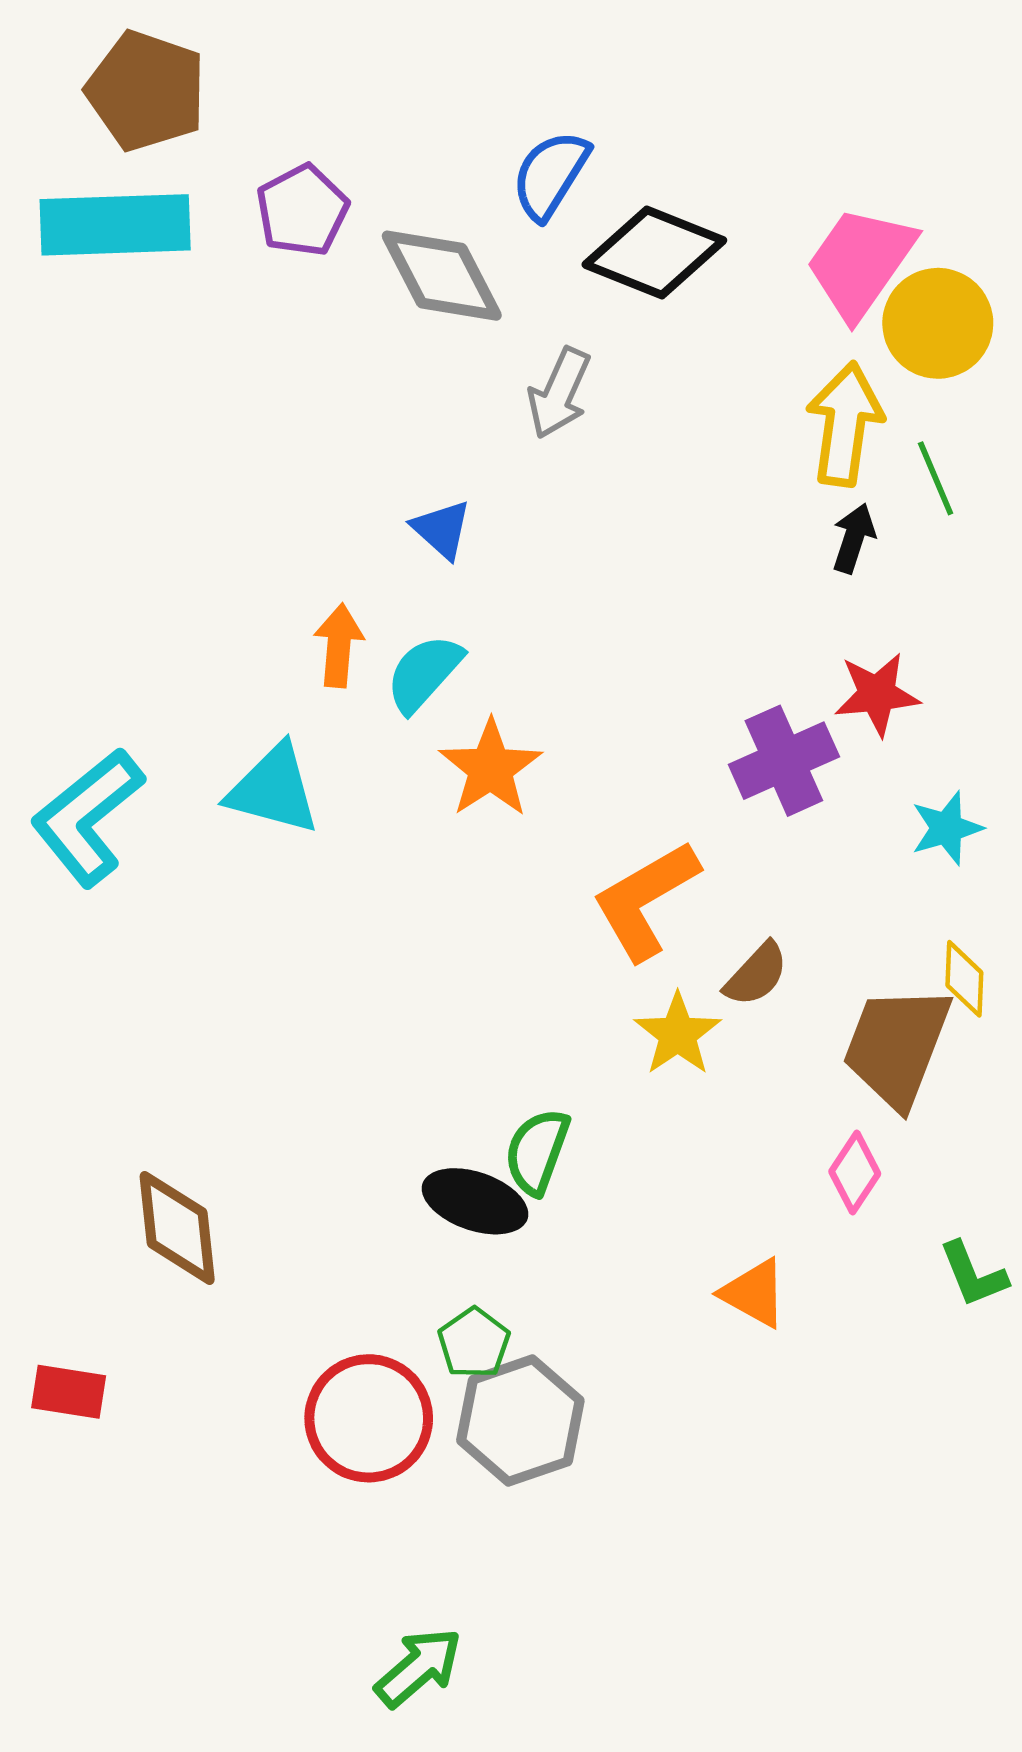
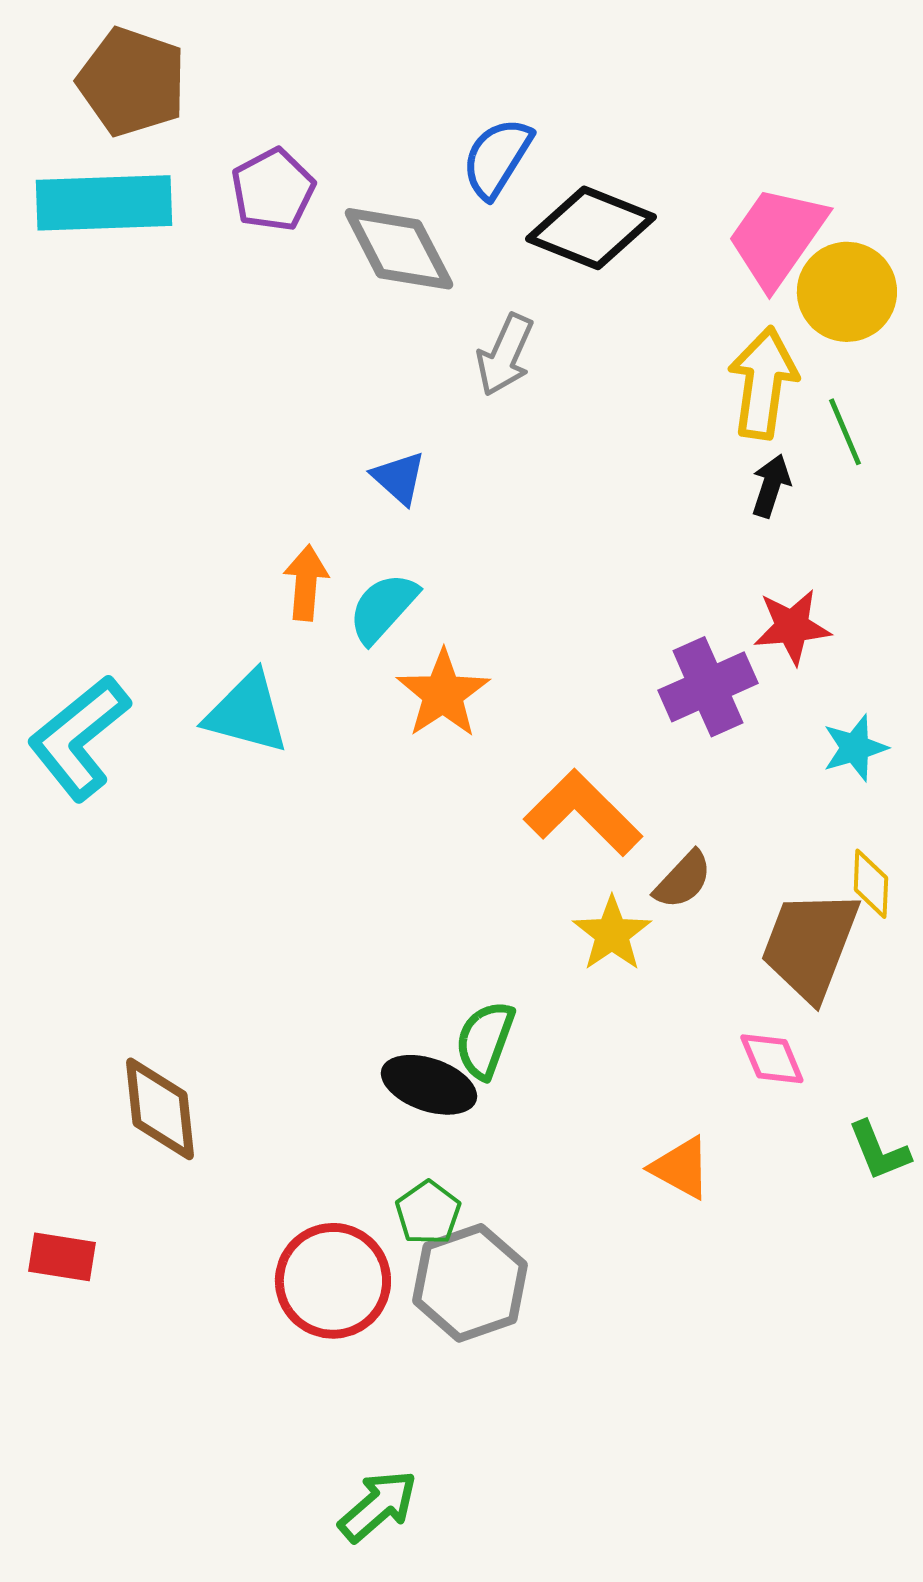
orange L-shape: (646, 900) -> (583, 813), turned 75
pink diamond: (855, 1173) -> (772, 1059), turned -56

